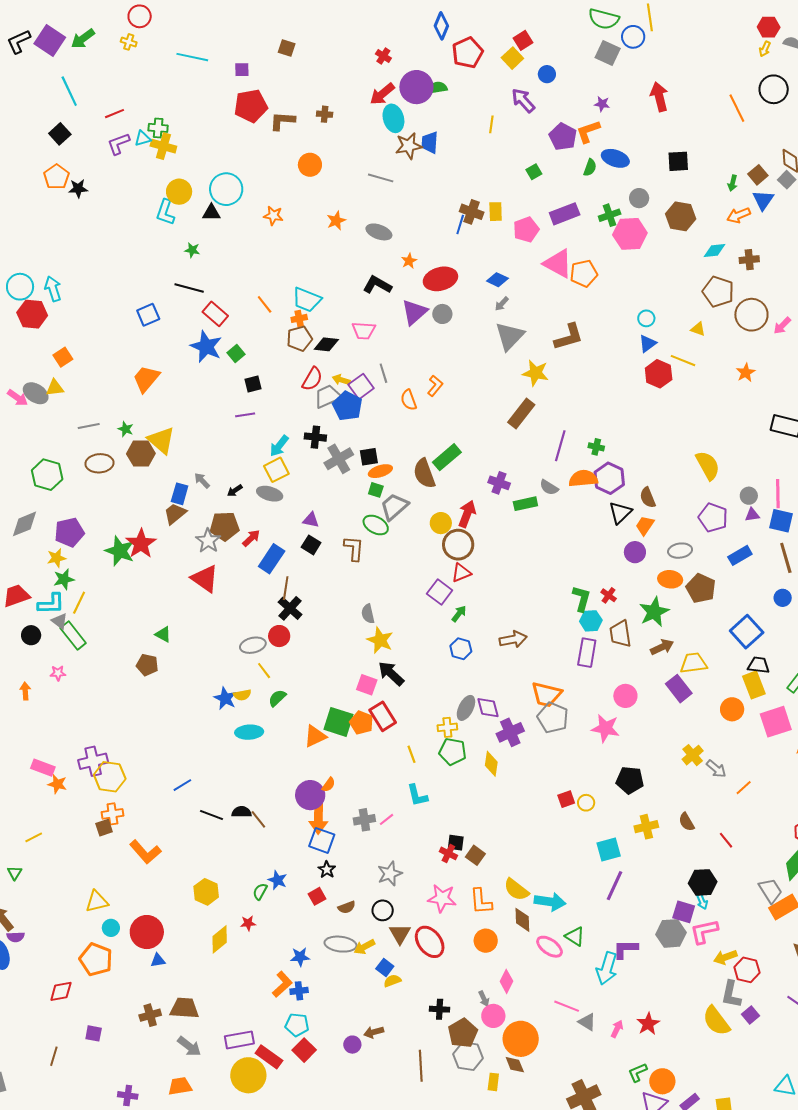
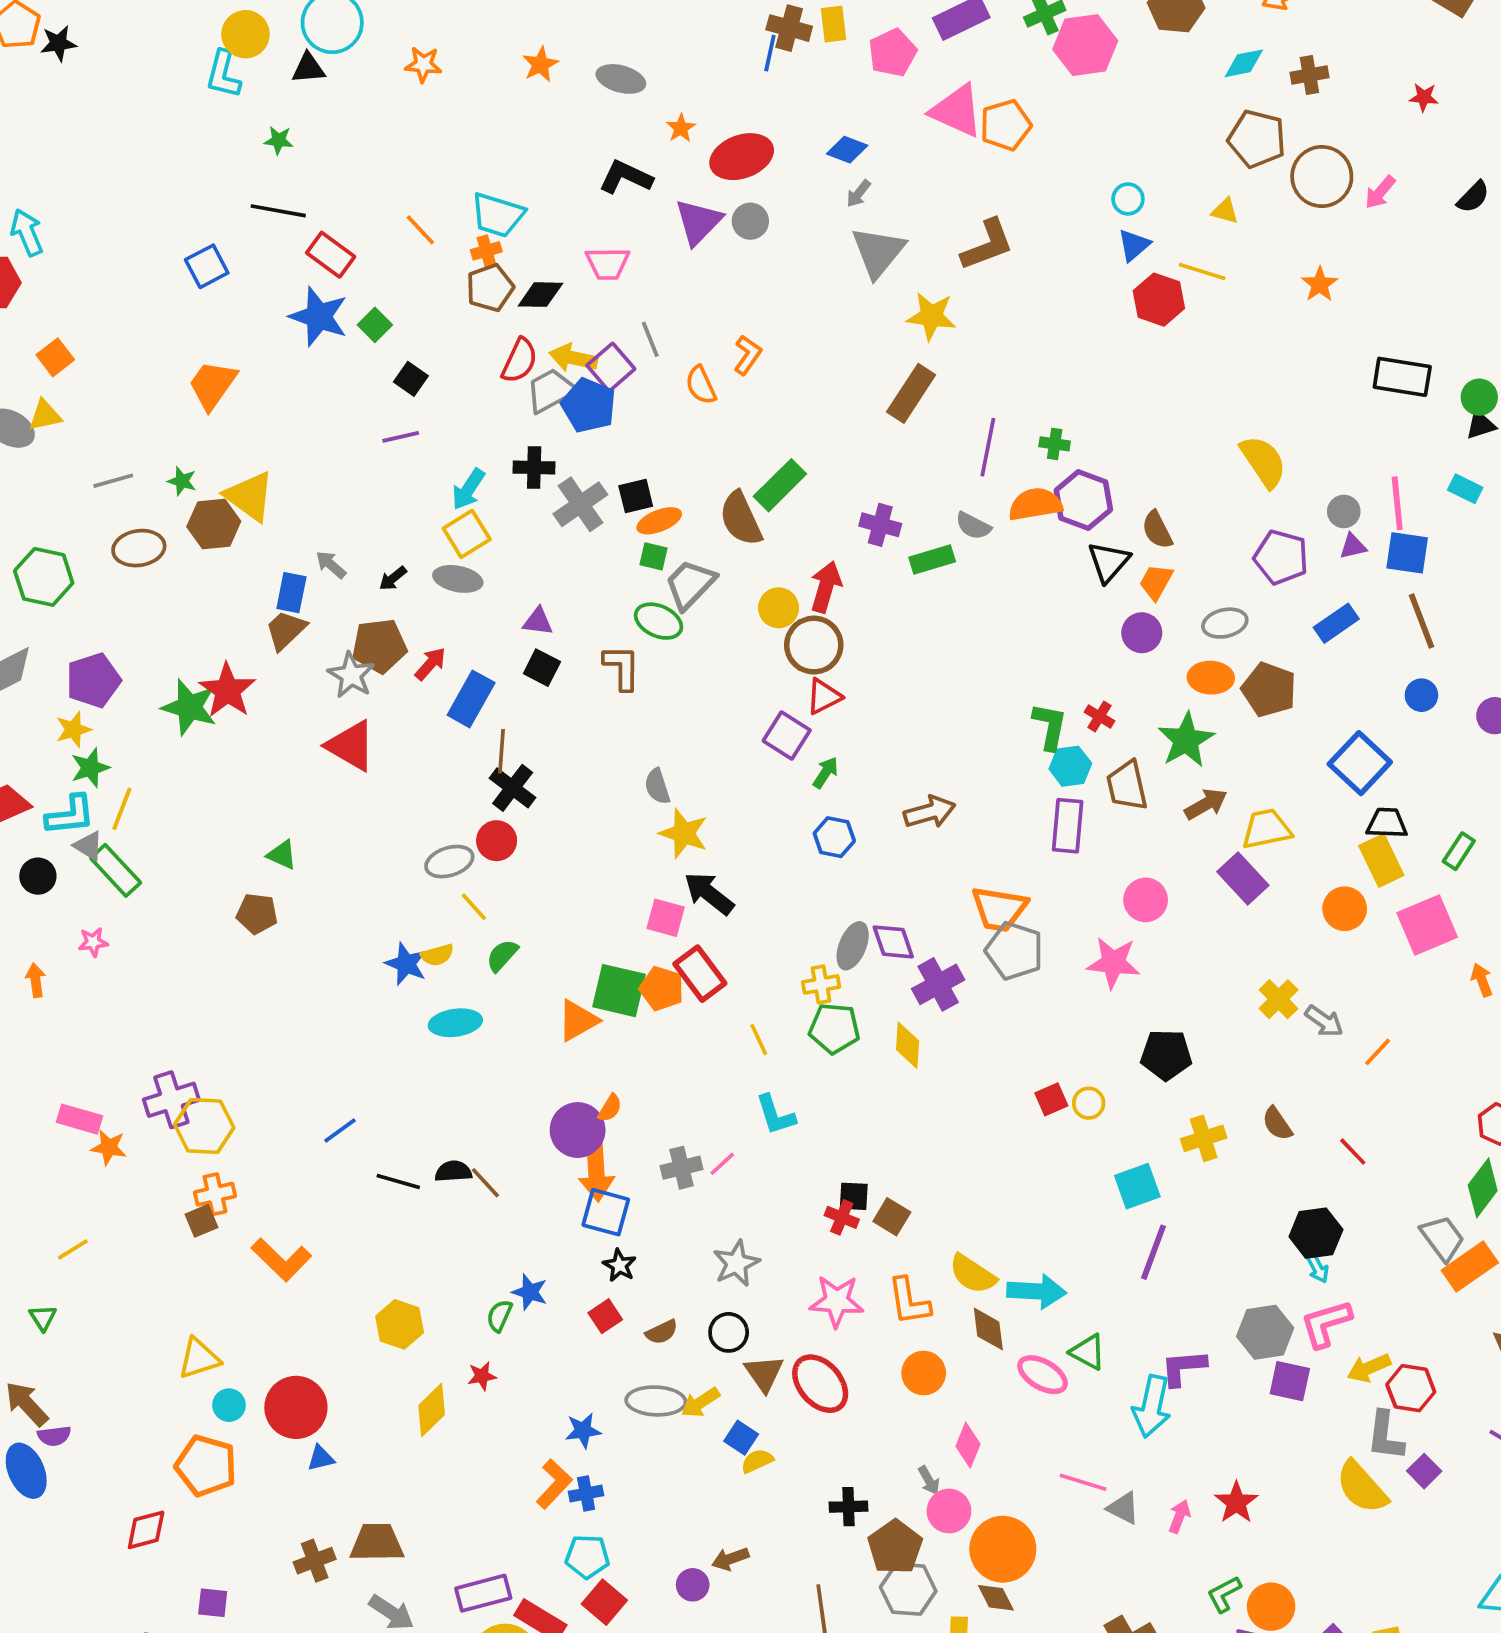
yellow arrow: (341, 380) -> (573, 358), size x1.4
black square: (253, 384) -> (411, 379), turned -36
purple square: (684, 912) -> (1290, 1381), moved

